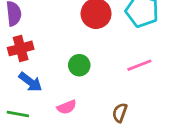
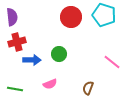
pink line: (139, 65) -> (112, 62), moved, turned 60
blue arrow: (30, 82) -> (32, 60), moved, turned -36

